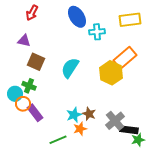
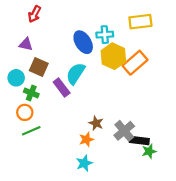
blue ellipse: (77, 17) -> (83, 42), moved
yellow hexagon: (111, 73) -> (113, 56), moved
cyan circle: (15, 94) -> (16, 78), moved
purple rectangle: (35, 113) -> (62, 88), moved
cyan star: (74, 115) -> (84, 163), moved
green line: (58, 140) -> (31, 131), moved

